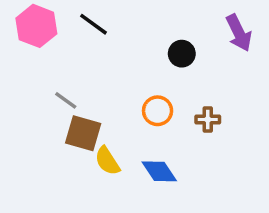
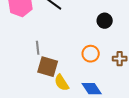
gray line: (66, 100) -> (38, 48), turned 48

